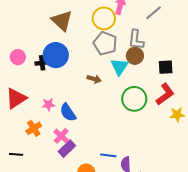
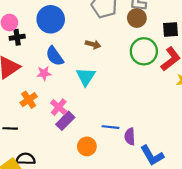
black cross: (42, 63) -> (17, 37), moved
cyan triangle: (119, 67) -> (86, 77), moved
green circle: (134, 99) -> (144, 51), moved
blue semicircle: (68, 112) -> (55, 56), moved

